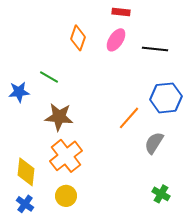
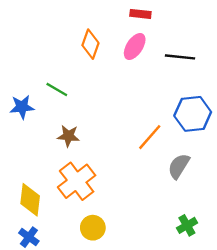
brown star: (59, 117) -> (68, 136), size x0.7
green cross: (161, 194) -> (187, 225), turned 30
yellow circle: (66, 196) -> (93, 228), moved

